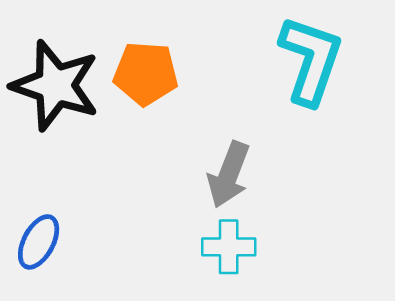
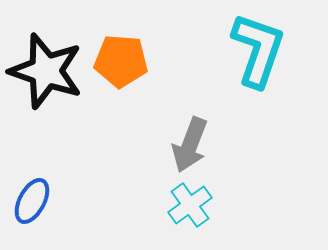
cyan cross: (229, 247) -> (190, 205), turned -36

